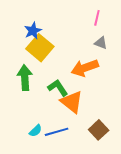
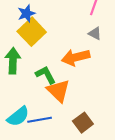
cyan semicircle: (36, 131) -> (18, 116), size x1.6

